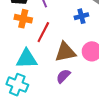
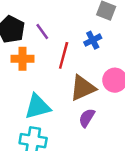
red line: (43, 32) -> (64, 55), moved

